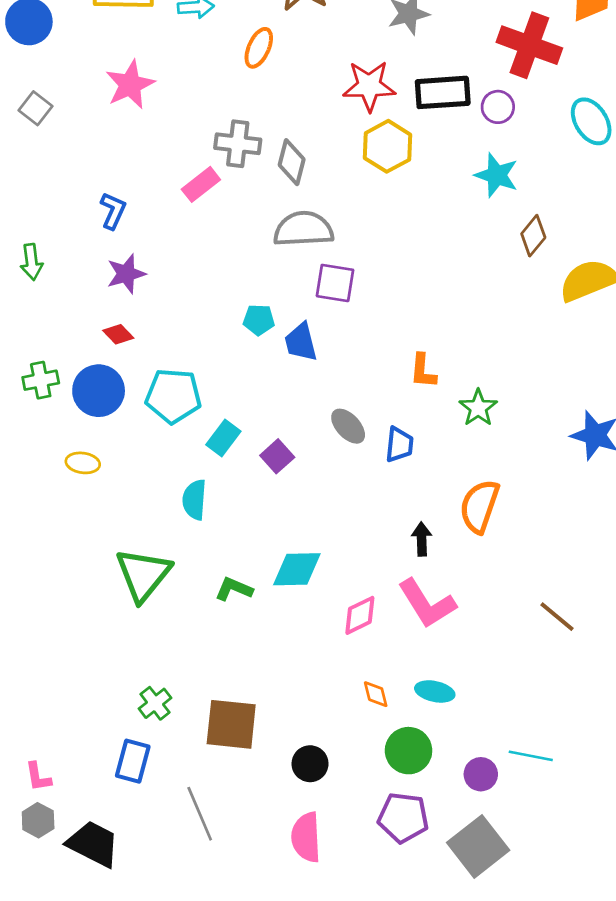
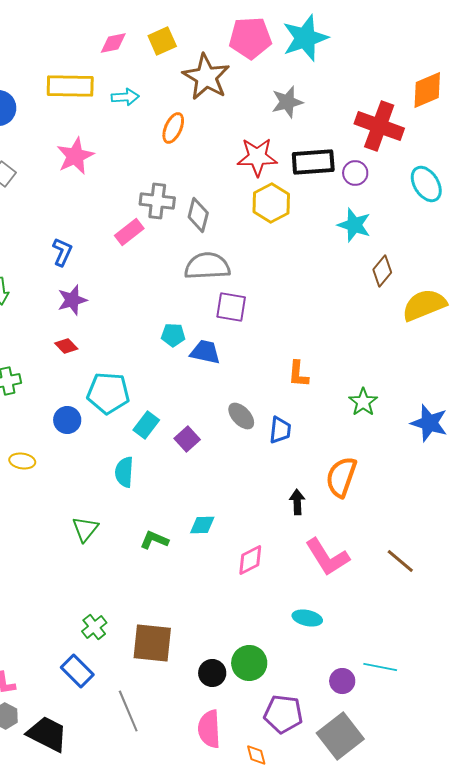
blue trapezoid: (301, 342) -> (205, 352), turned 116
blue circle: (99, 391) -> (67, 420), moved, size x0.7
green star: (478, 408) -> (363, 402), moved
yellow ellipse: (83, 463) -> (22, 461), moved
cyan diamond: (297, 569) -> (202, 525), size x0.7
green triangle: (143, 575) -> (85, 529), size x0.6
pink L-shape: (427, 603) -> (327, 557), moved
orange diamond: (376, 694) -> (256, 755), moved
green circle: (409, 751) -> (249, 663), moved
blue rectangle: (133, 761) -> (77, 671), turned -60

